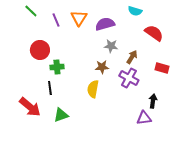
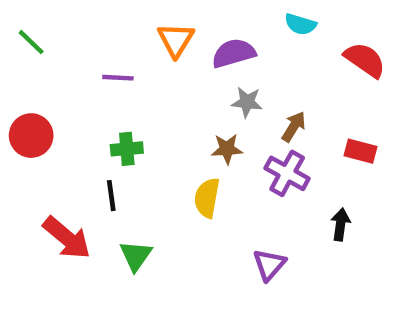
green line: (31, 11) -> (31, 42), moved
purple line: (56, 20) -> (118, 78), moved, turned -64
red semicircle: (154, 33) -> (365, 60), moved
red circle: (40, 50) -> (31, 136), moved
green triangle: (61, 115) -> (136, 256), turned -35
purple triangle: (144, 118) -> (269, 265), moved, turned -42

